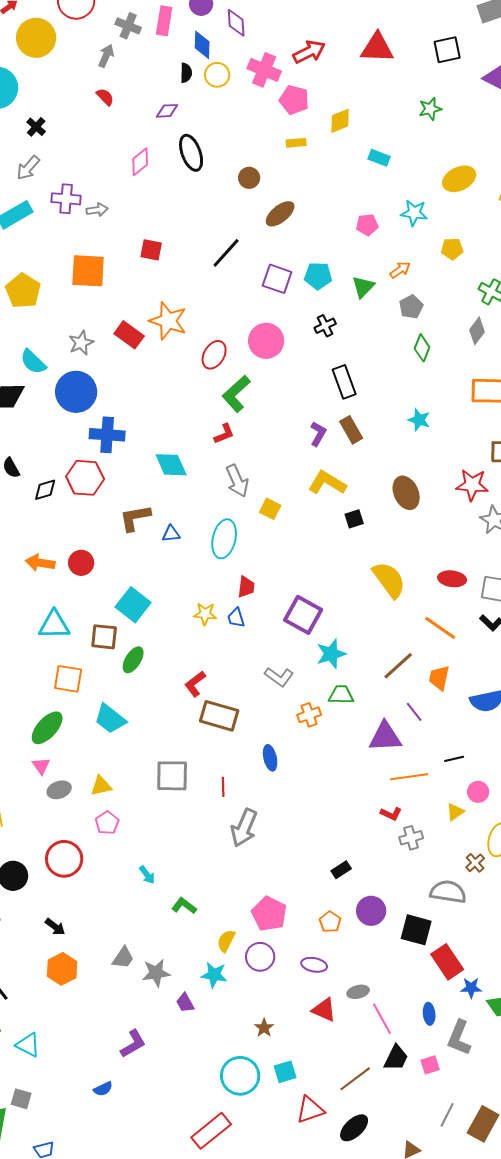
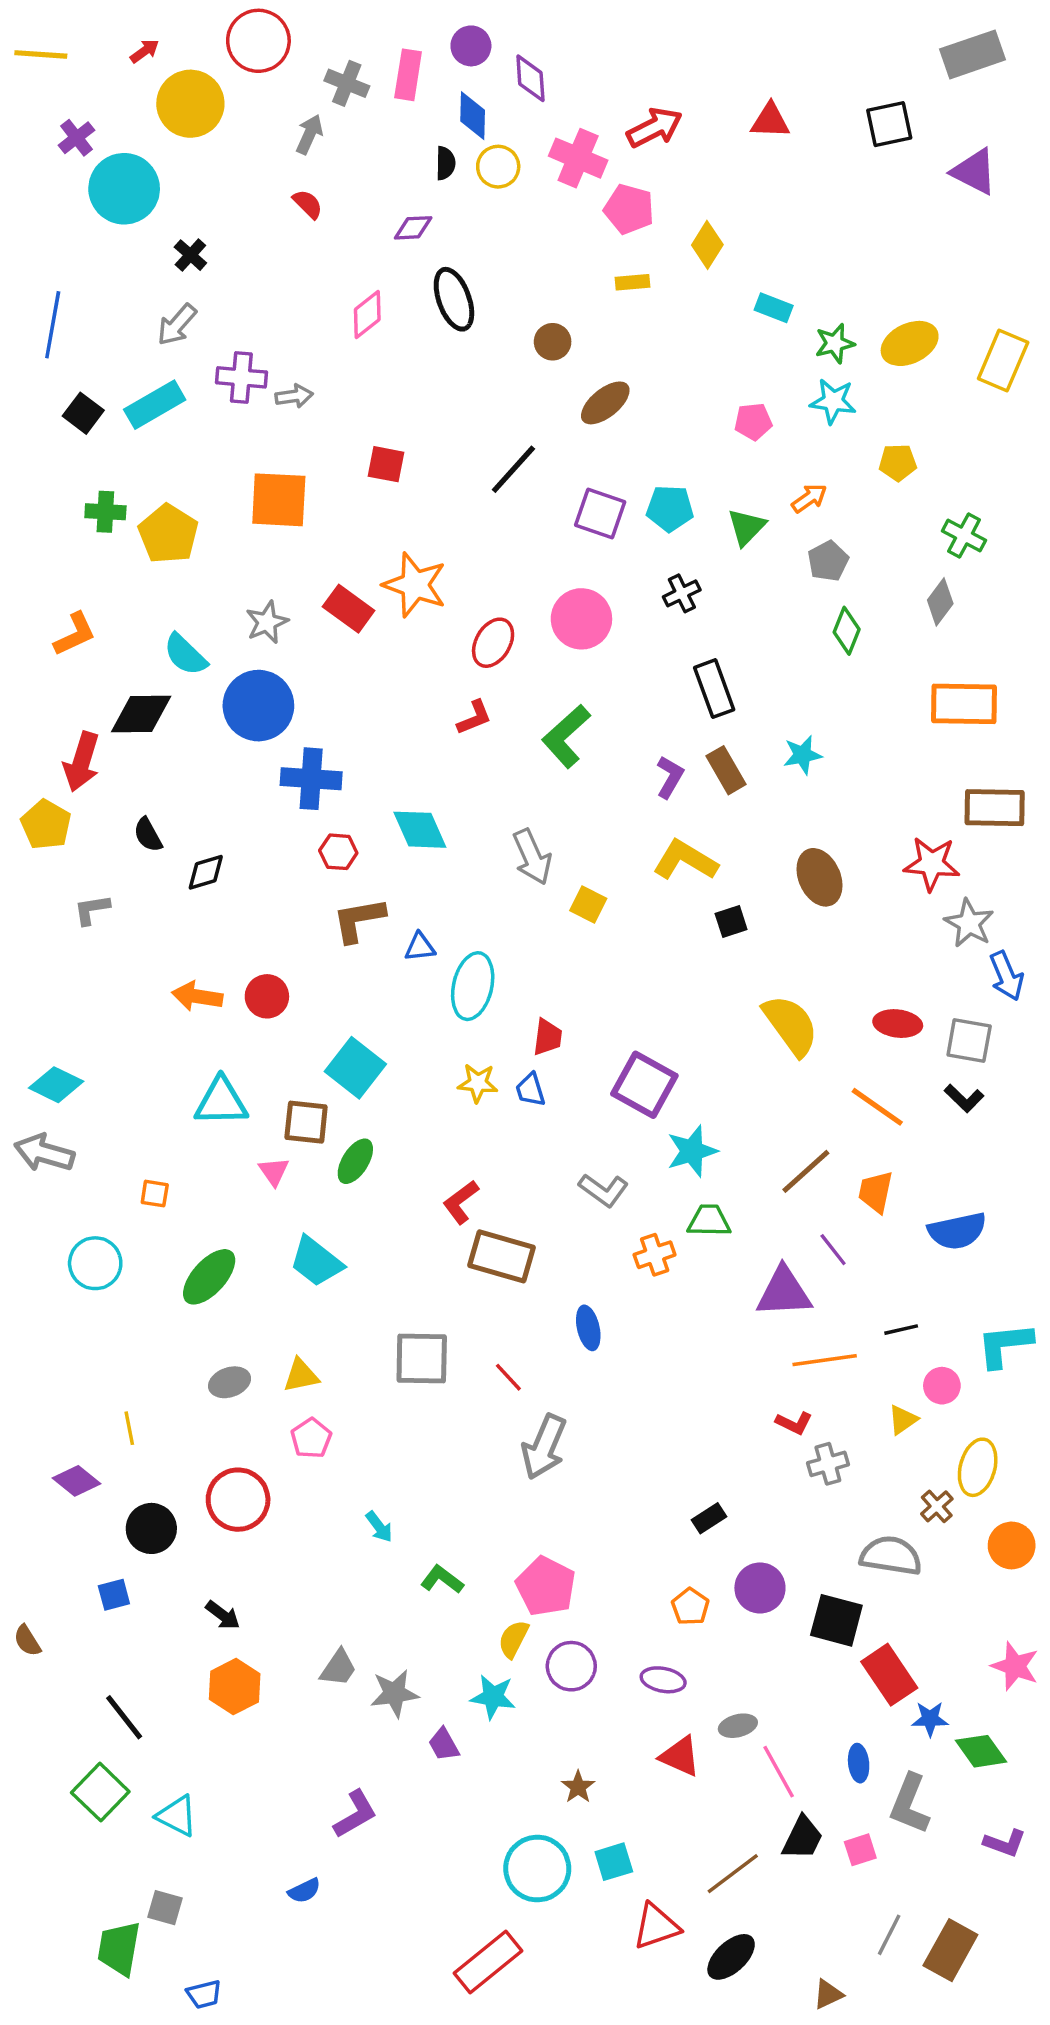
red triangle: (377, 48) -> (770, 121), size x0.7
green star: (430, 109) -> (835, 343), moved
yellow diamond: (340, 121) -> (707, 245), turned -36
green L-shape: (236, 394) -> (566, 736), moved
cyan star: (419, 420) -> (802, 755), moved, turned -30
red L-shape: (224, 434) -> (474, 717), moved
red hexagon: (85, 478) -> (338, 852), moved, size x0.6
cyan ellipse: (224, 539) -> (473, 986), moved
orange square: (68, 679) -> (155, 1194), moved, size x0.6
pink triangle: (41, 766) -> (274, 1171), moved
red line: (223, 787) -> (508, 1377), turned -42
pink pentagon: (269, 914) -> (546, 1586), moved

